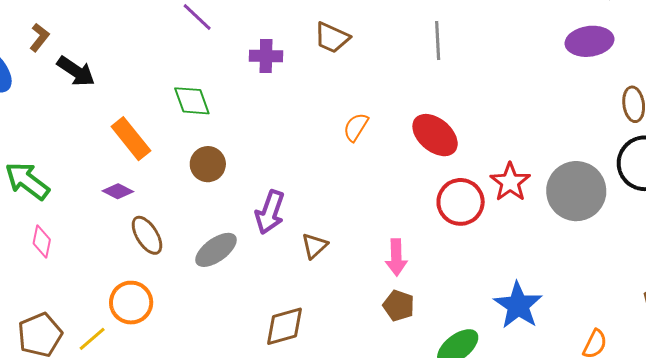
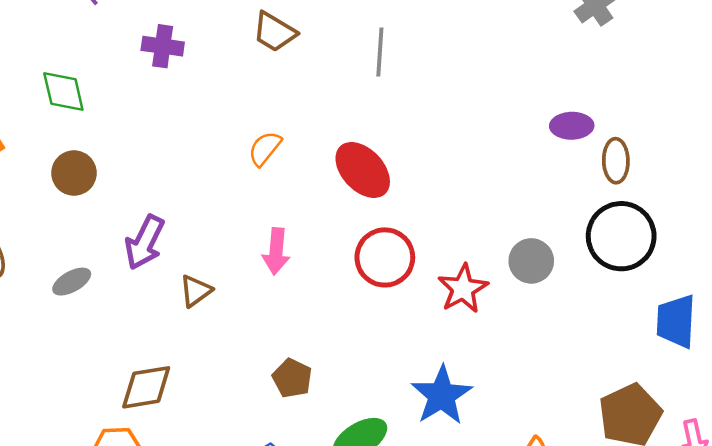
brown trapezoid: (332, 38) -> (274, 32), moved
purple ellipse: (589, 41) -> (572, 126), moved, size x0.7
red star: (510, 182) -> (463, 289), moved
gray circle: (576, 191) -> (531, 261), size x0.6
gray ellipse: (216, 250) -> (72, 282), size x0.7
pink arrow: (396, 257) -> (276, 251), moved

